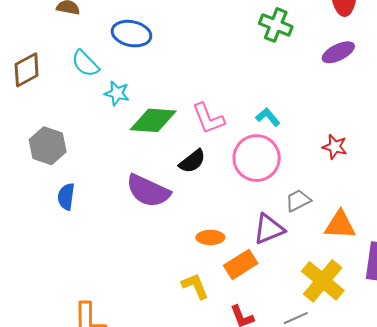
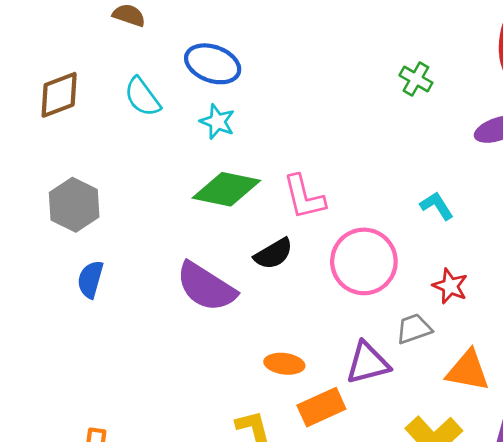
green cross: (276, 25) -> (416, 79), size x0.7
cyan star: (117, 93) -> (217, 122), moved
cyan L-shape: (268, 117) -> (437, 206), moved
red star: (335, 147) -> (450, 286), moved

